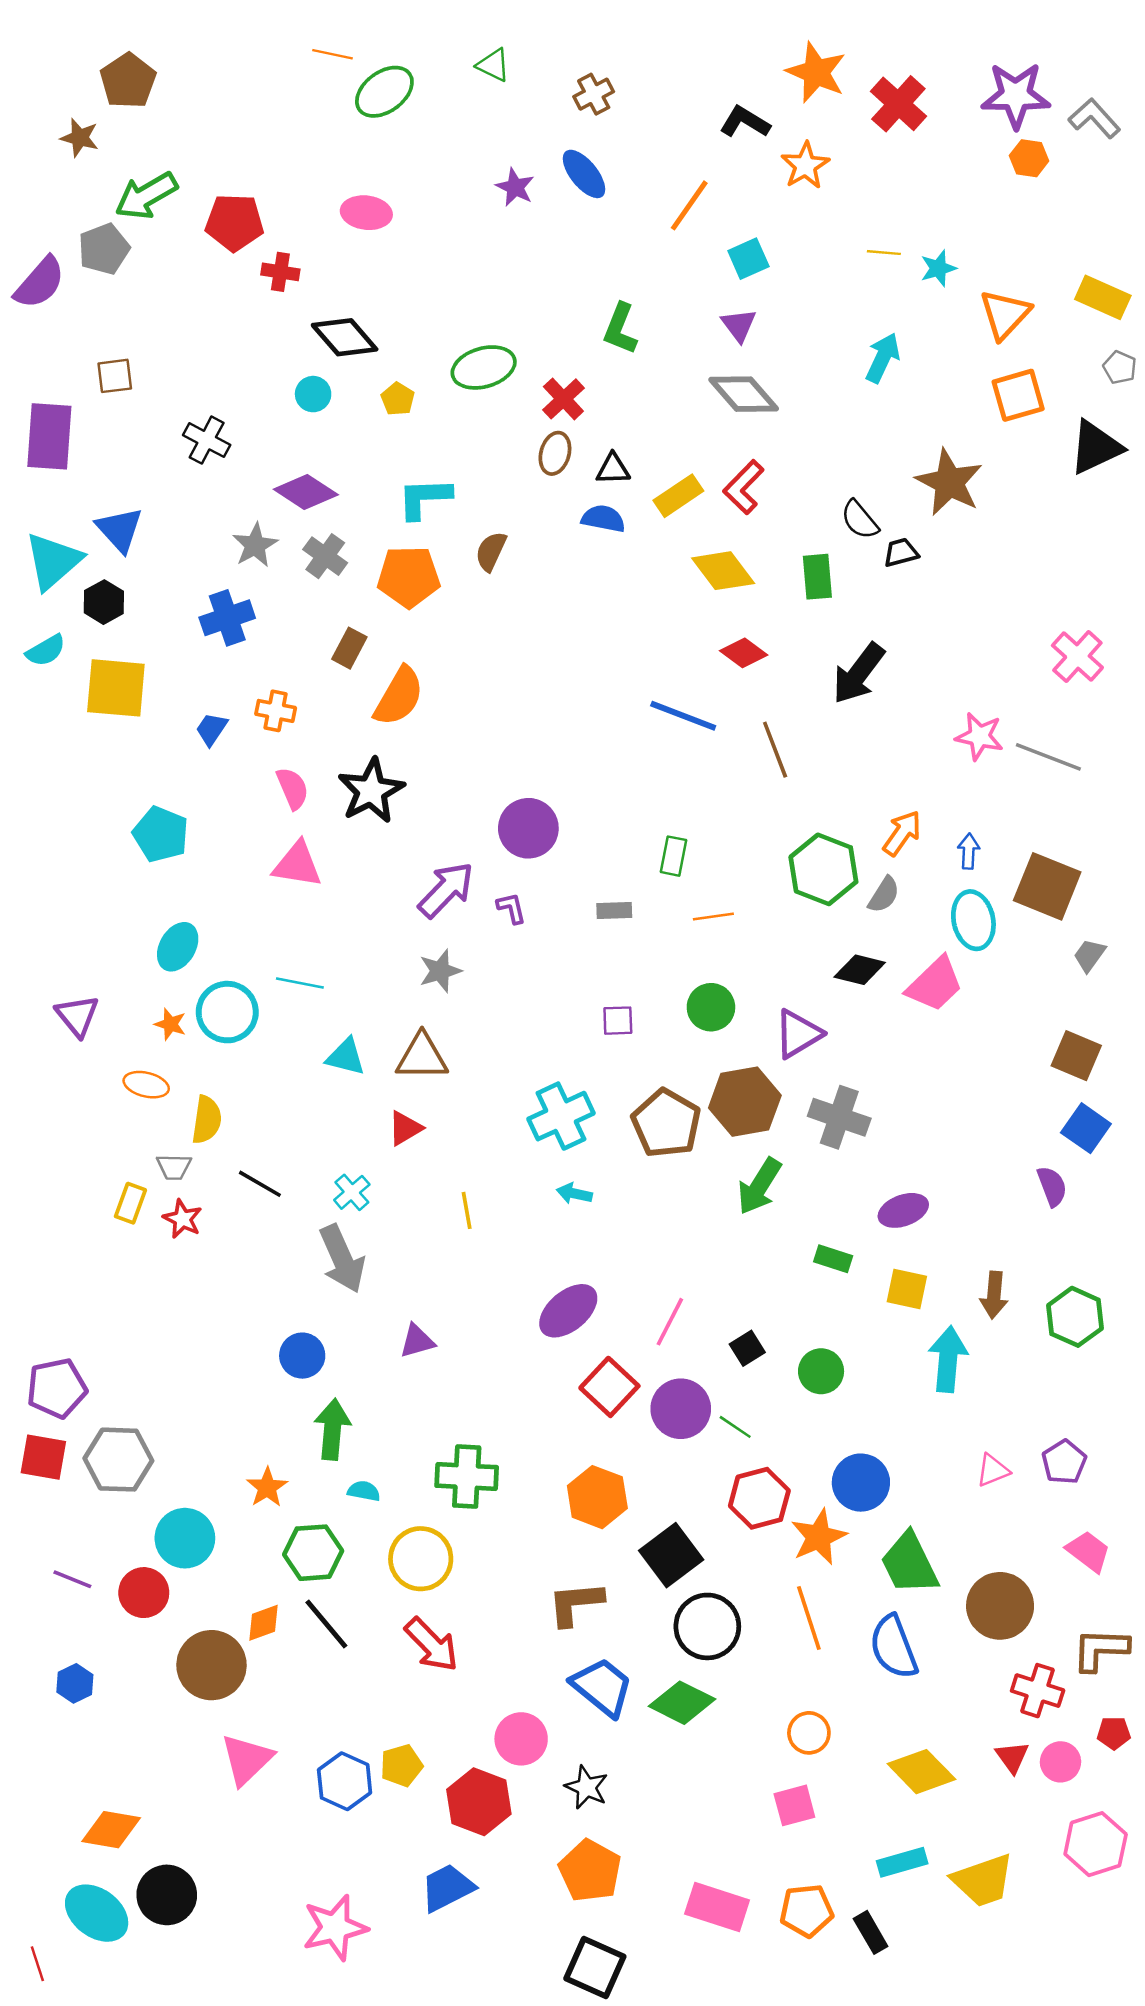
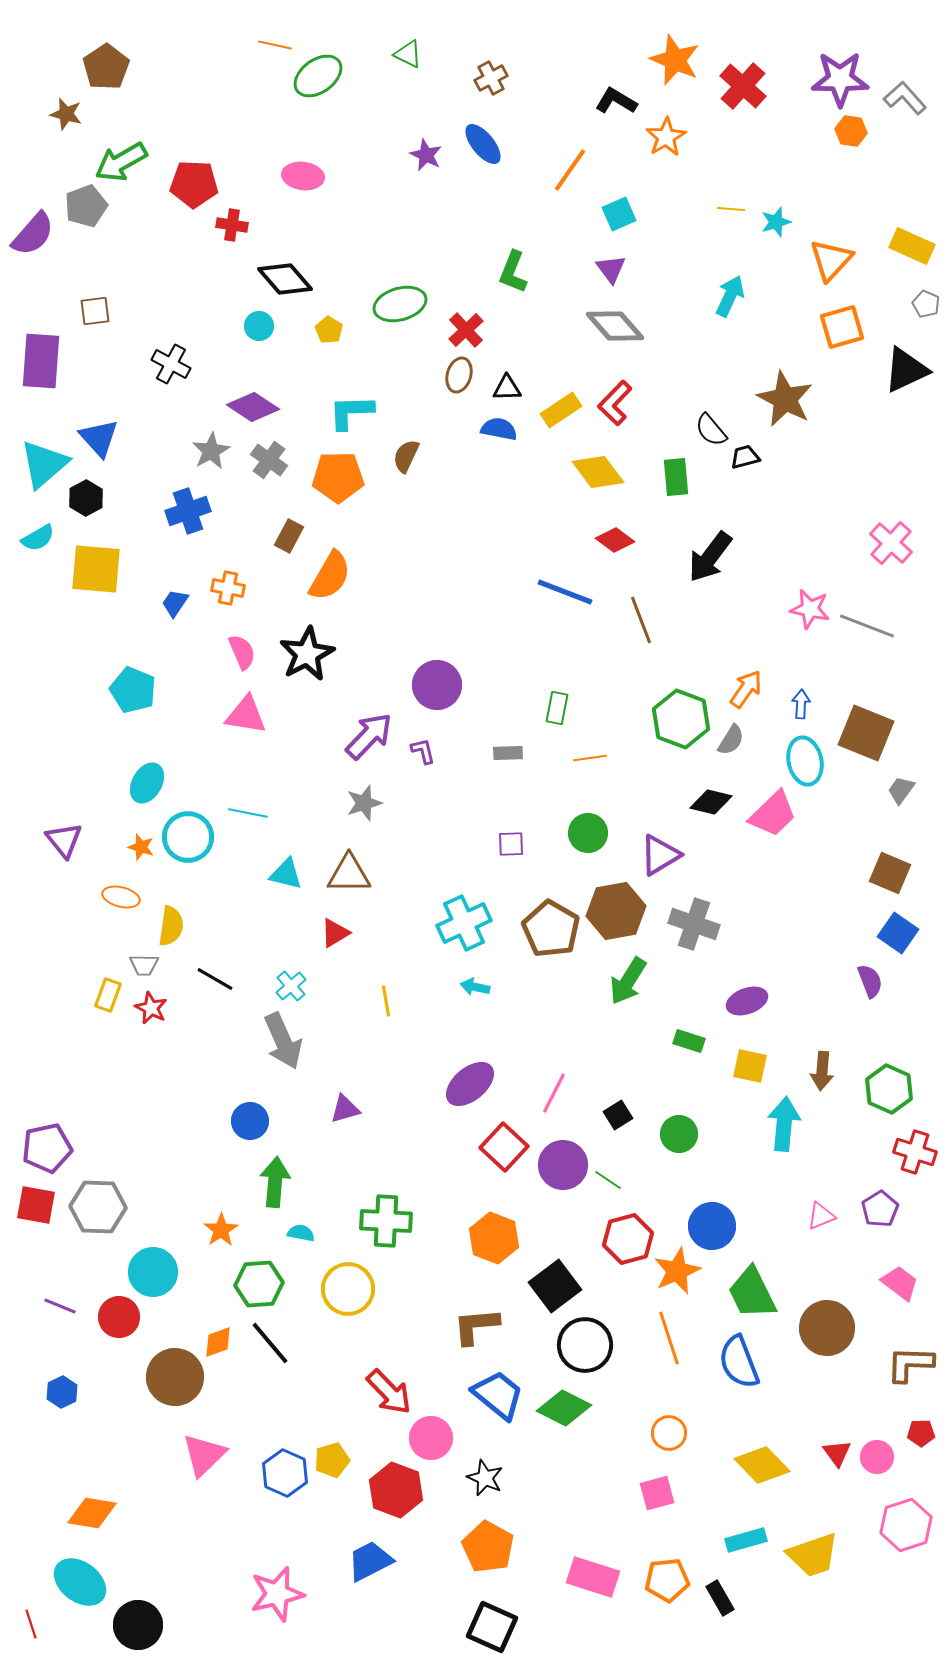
red arrow: (432, 1645) -> (389, 1392), moved
red cross: (1038, 1691) -> (915, 1152), moved
black circle: (167, 1895) -> (138, 1625), moved

